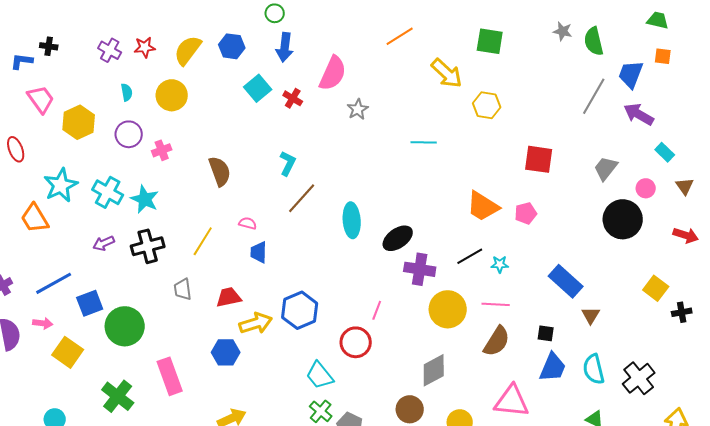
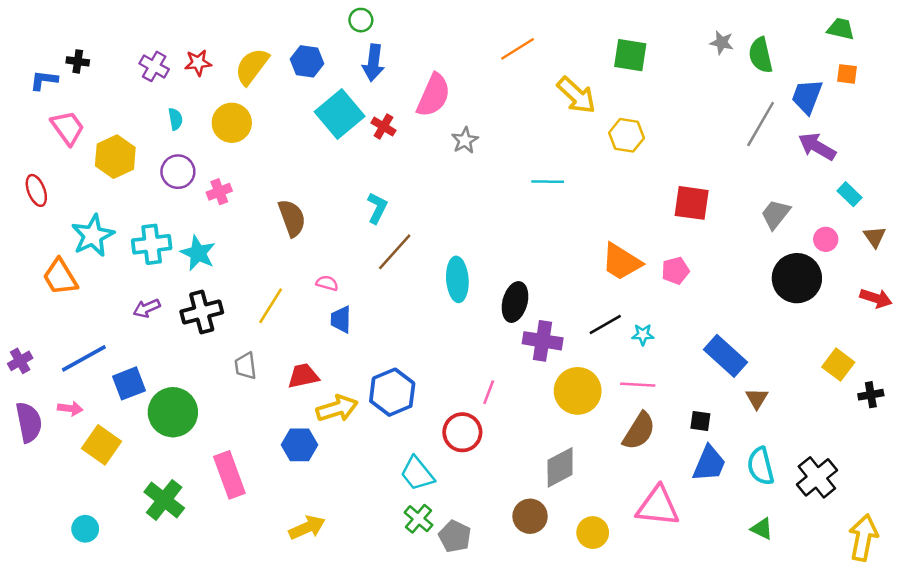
cyan square: (258, 88) -> (340, 114), size x1.4
cyan cross: (108, 192) -> (152, 244), turned -36
black ellipse: (398, 238) -> (515, 302), turned -40

